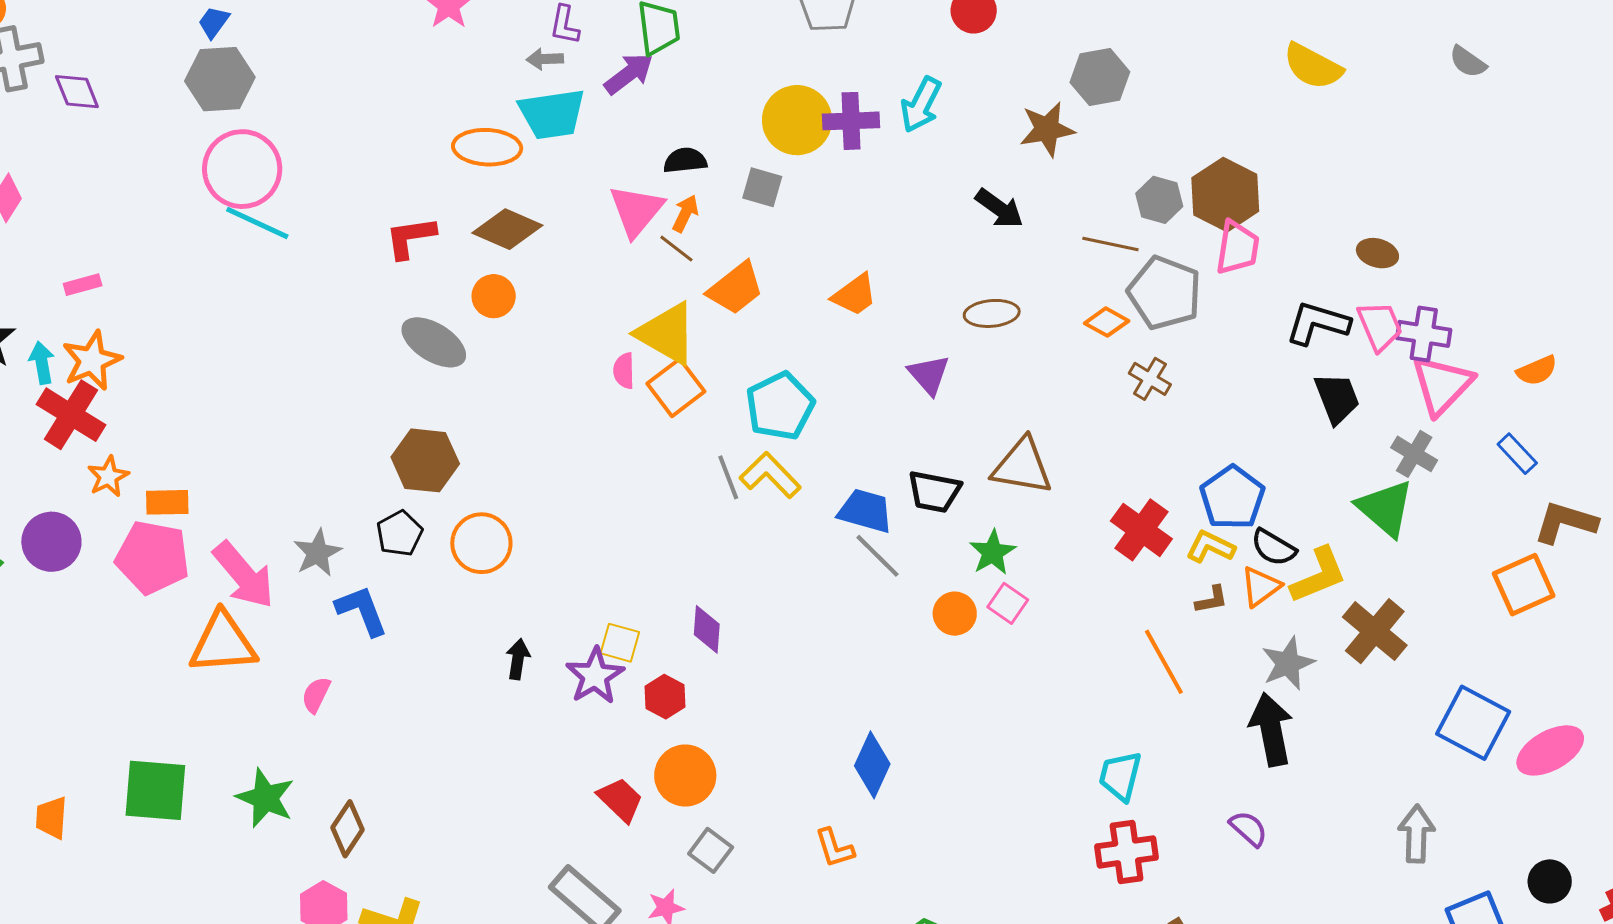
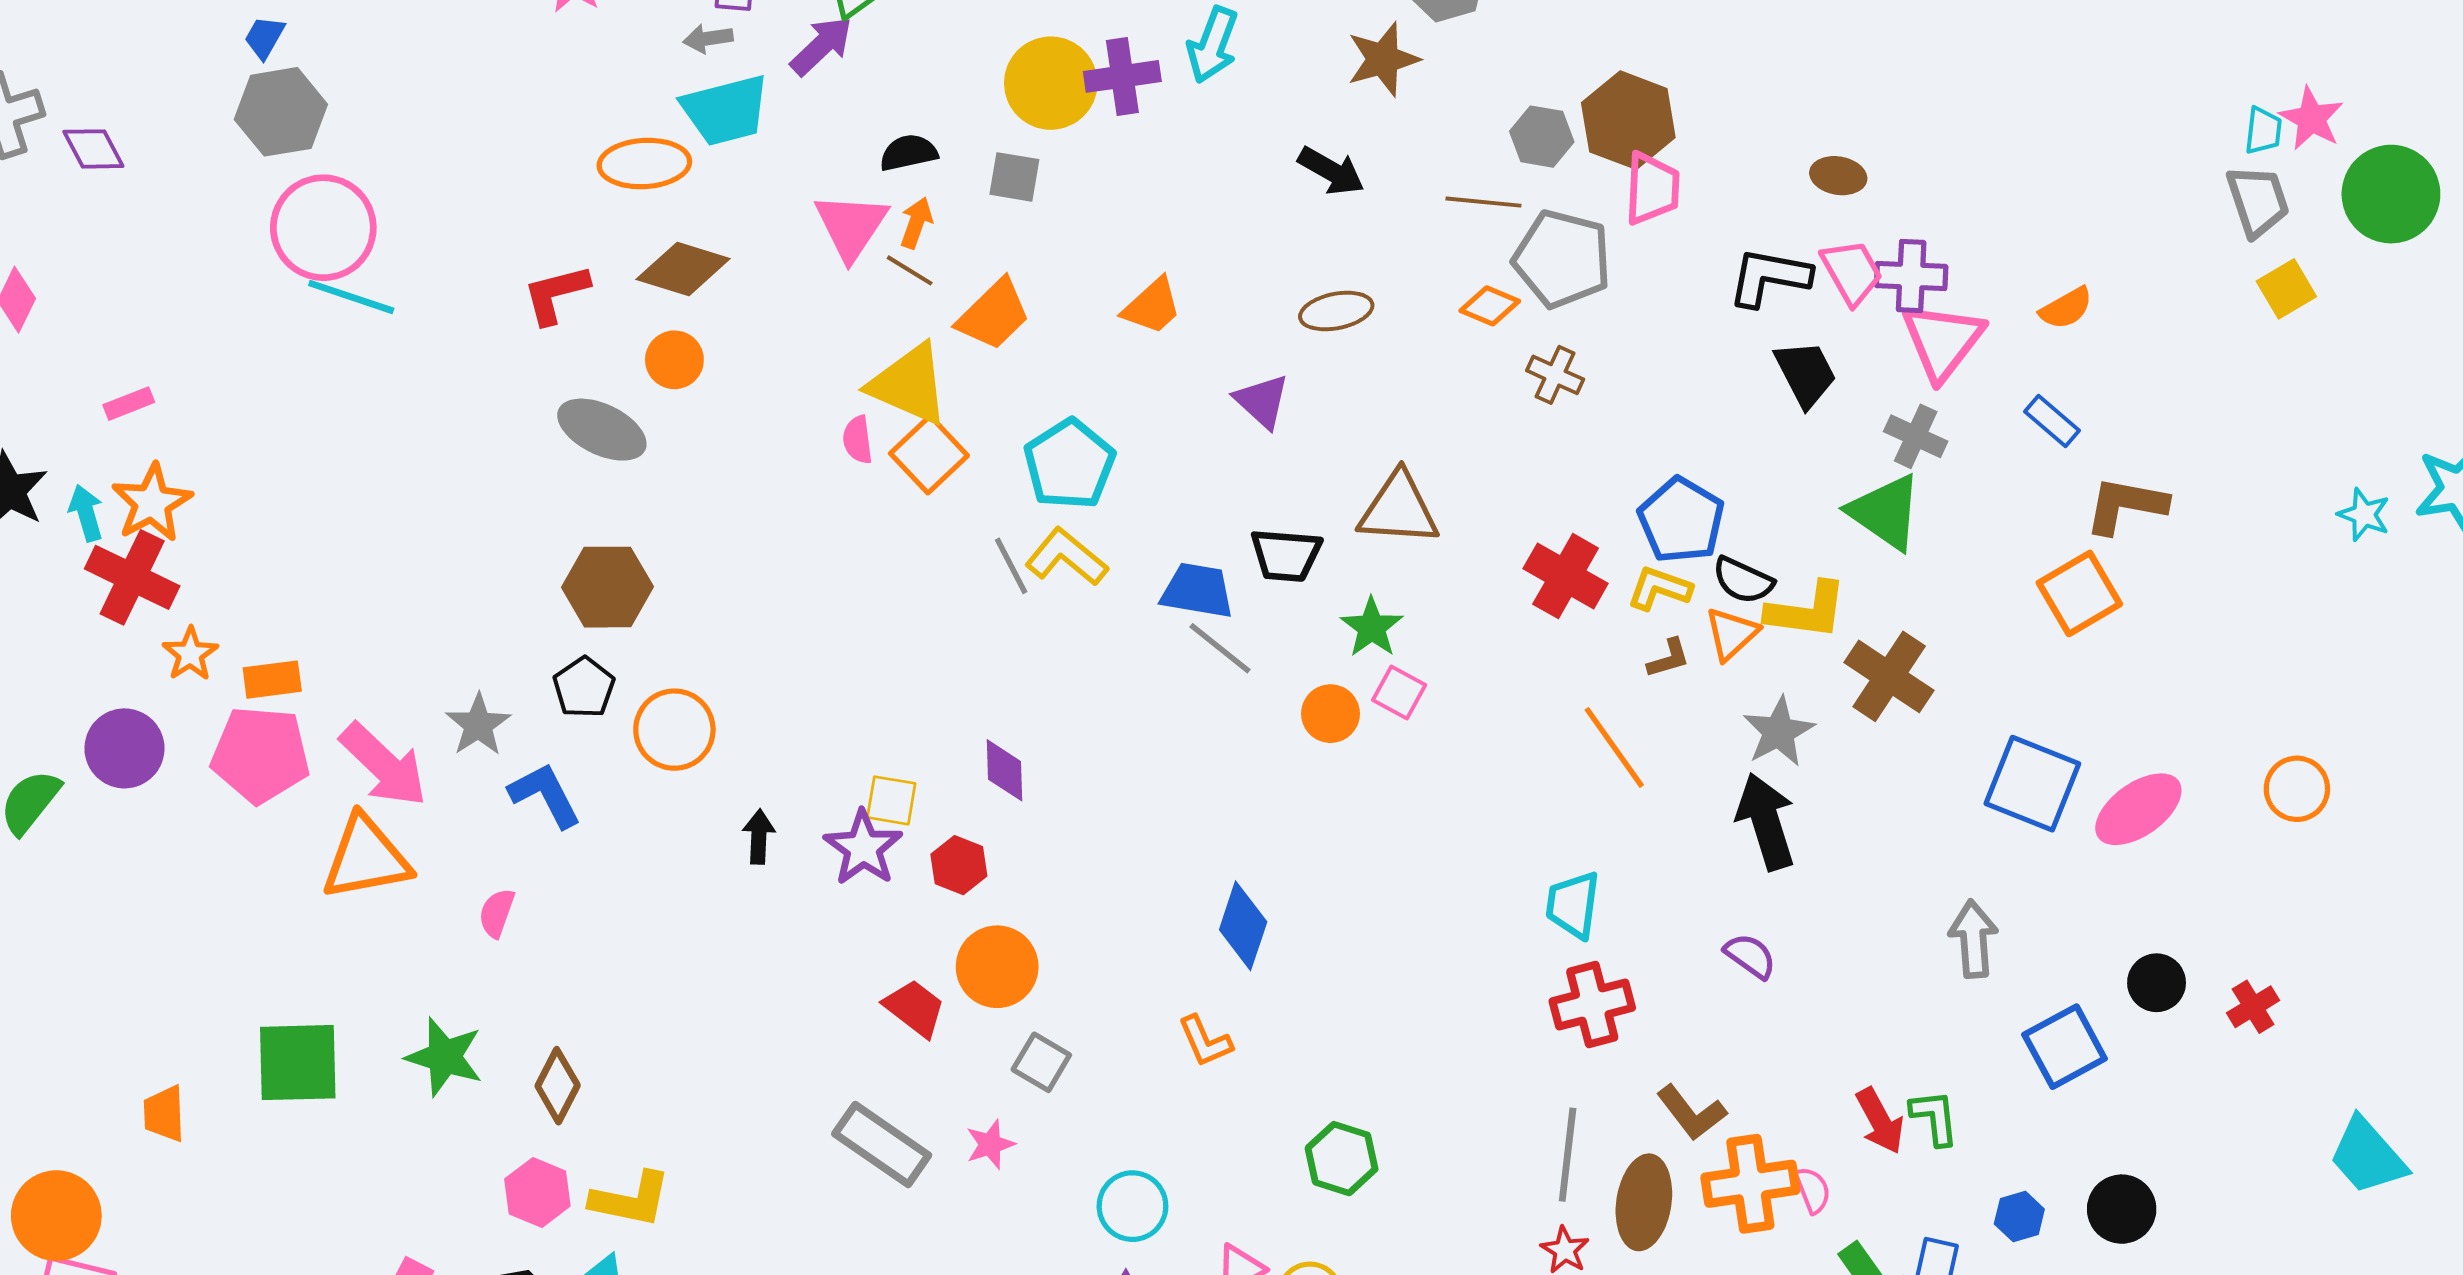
orange circle: (481, 543) -> (674, 730), moved
yellow L-shape: (1319, 575) -> (1807, 611), turned 36

